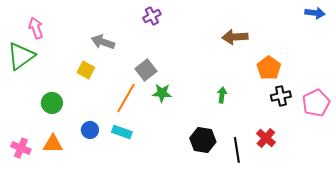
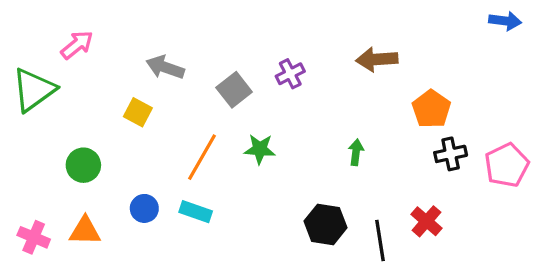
purple cross: (152, 16) -> (290, 74), moved
pink arrow: (36, 28) -> (77, 45), moved, turned 70
gray square: (146, 70) -> (234, 90), moved

